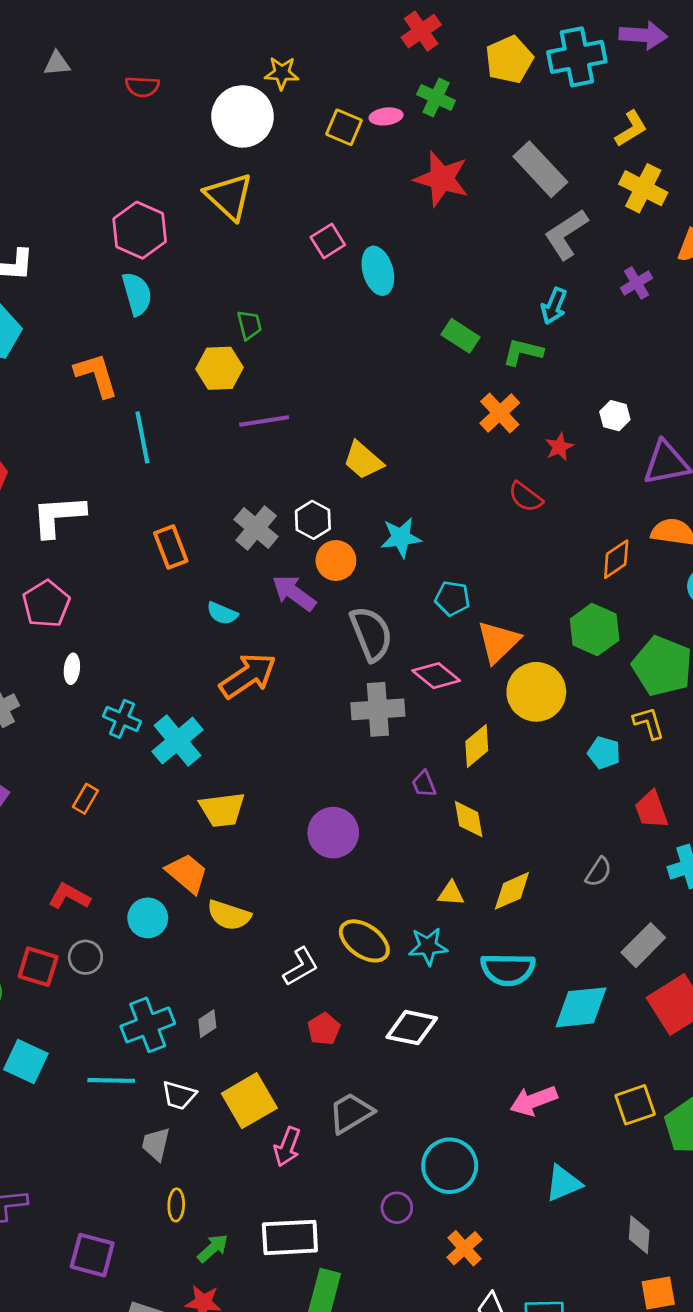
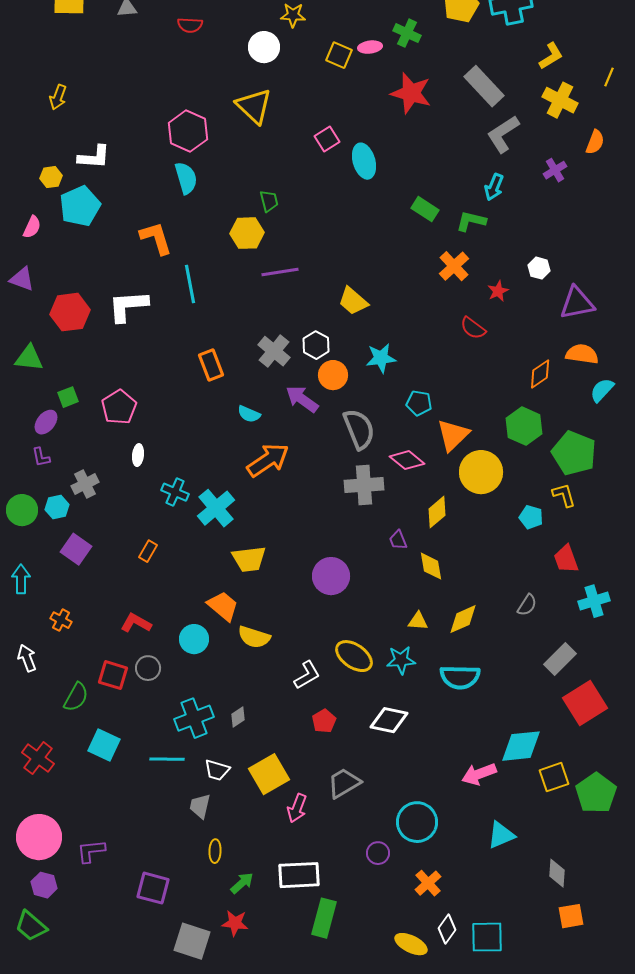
white circle: (243, 116) -> (264, 47), size x0.7
white L-shape: (58, 516) -> (128, 306), moved
cyan diamond: (581, 1007) -> (521, 746), moved

